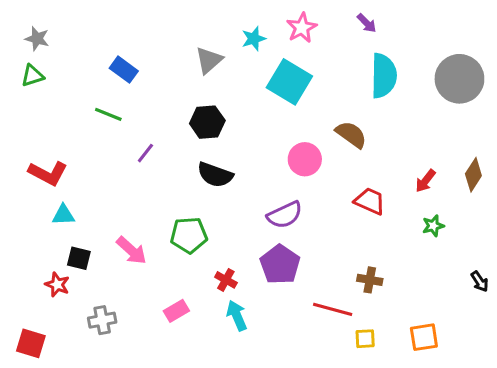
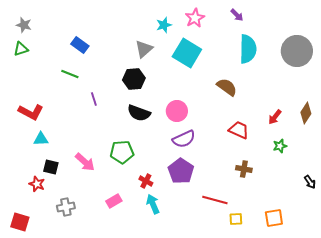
gray triangle: (209, 60) -> (144, 49), moved
purple line: (145, 153) -> (94, 99), turned -56
pink circle: (305, 159) -> (177, 111), moved
brown cross: (370, 280) -> (244, 169), moved

